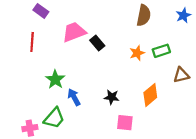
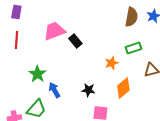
purple rectangle: (41, 11) -> (16, 12), moved, turned 64
brown semicircle: (144, 15) -> (131, 17), moved
orange star: (137, 53) -> (111, 63), moved

